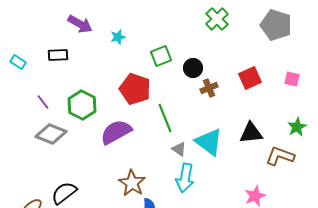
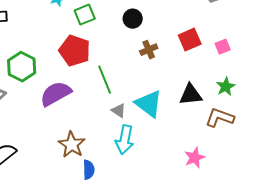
green square: (161, 56) -> (85, 15), moved
black circle: (193, 68) -> (133, 19), moved
pink square: (292, 79) -> (223, 47), moved, turned -35
green star: (297, 127) -> (226, 87), moved

